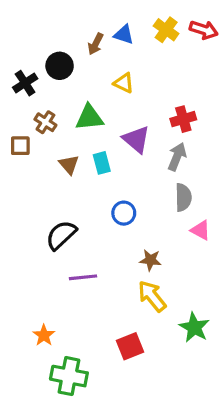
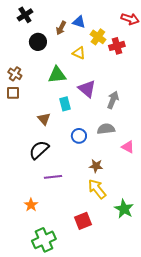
yellow cross: (166, 30) -> (98, 37), moved
black cross: (25, 83) -> (25, 15), moved
red cross: (183, 119) -> (117, 46), moved
brown cross: (45, 122) -> (15, 74), moved
brown triangle: (69, 165) -> (44, 119), moved
gray semicircle: (183, 197) -> (106, 129), moved, turned -96
orange star: (44, 335) -> (31, 205), moved
green cross: (69, 376) -> (44, 240), turned -35

